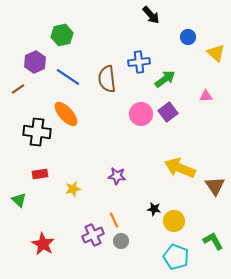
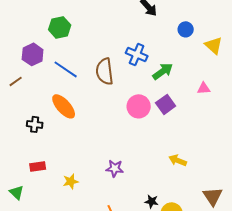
blue cross: (139, 62) -> (137, 54), turned 30
black cross: (37, 132) -> (35, 124), size x0.6
yellow arrow: (180, 168) -> (178, 160), size x0.6
brown triangle: (215, 186) -> (213, 196), moved

